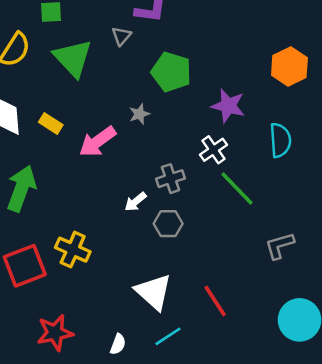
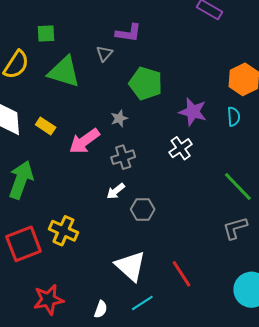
green triangle: (73, 58) -> (64, 72), turned -30
cyan semicircle: (280, 140) -> (234, 117), moved, size x0.7
gray cross: (171, 179) -> (123, 157), moved
green line: (237, 188) -> (238, 187), moved

